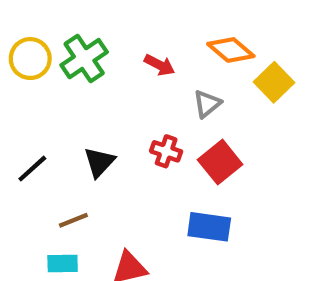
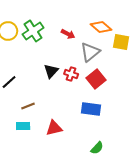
yellow square: (274, 82) -> (121, 42), turned -36
gray triangle: (207, 104) -> (90, 52), size x1.5
black triangle: (99, 162) -> (51, 71), moved

